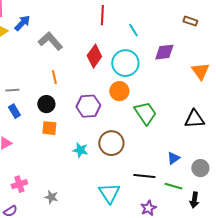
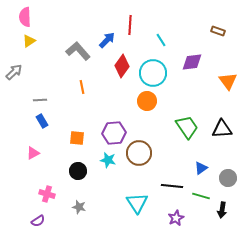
blue arrow: (22, 23) -> (107, 40), moved
black circle: (46, 104) -> (78, 171), moved
purple hexagon: (88, 106) -> (114, 133), moved
green trapezoid: (145, 113) -> (187, 127), moved
pink cross: (19, 184) -> (47, 194), turned 35

